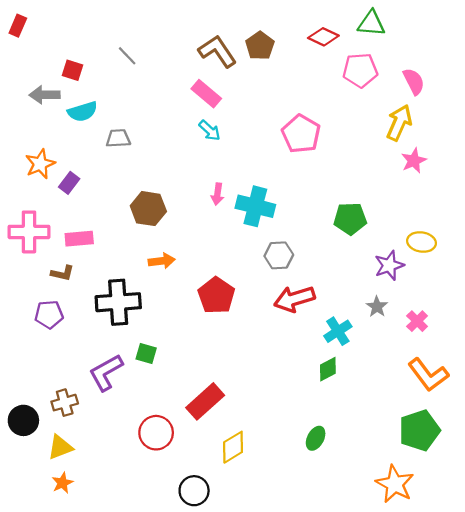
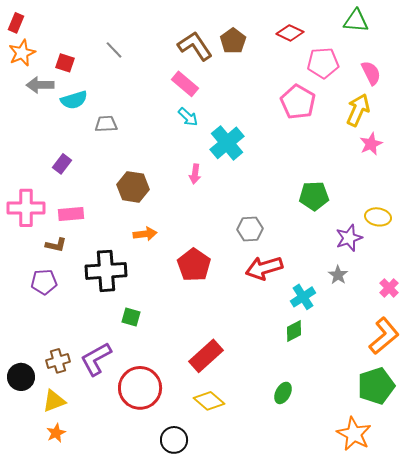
green triangle: (371, 23) -> (356, 21), moved
pink pentagon: (301, 134) -> (298, 102), moved
orange star: (40, 164) -> (22, 53), moved
cyan cross: (255, 206) -> (227, 143), moved, turned 36
pink cross: (417, 321) -> (389, 288), moved
purple L-shape: (106, 372) -> (96, 359), moved
orange L-shape: (428, 375) -> (384, 336), turned -93
red rectangle: (205, 401) -> (206, 356), moved
red circle: (156, 433) -> (140, 388), size x1.4
yellow diamond: (233, 447) -> (209, 401), turned 72

